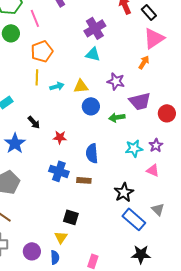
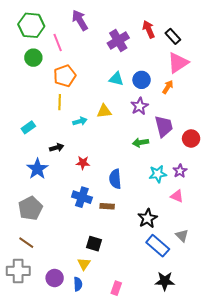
purple cross: (95, 28) -> (118, 40), moved
purple star: (116, 81) -> (140, 106), turned 30
cyan arrow: (57, 86) -> (80, 121), moved
purple trapezoid: (140, 101) -> (164, 126), turned -90
blue circle: (91, 106) -> (142, 80), moved
black arrow: (34, 122) -> (57, 148), turned -64

